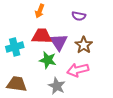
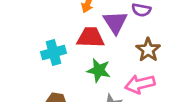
purple triangle: (59, 42) -> (115, 22), moved

